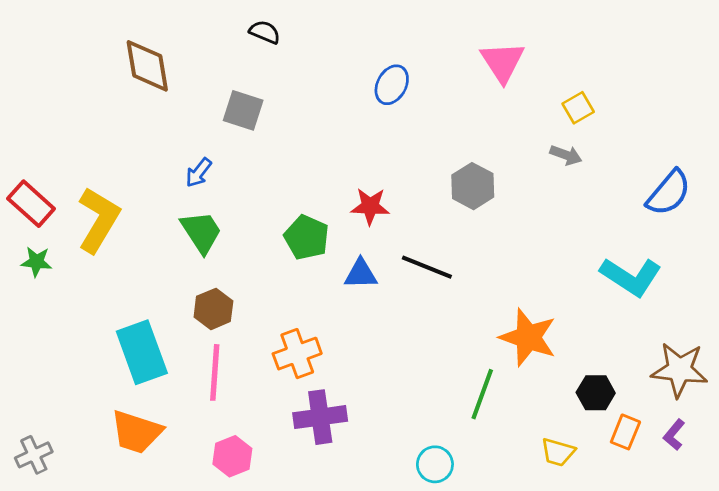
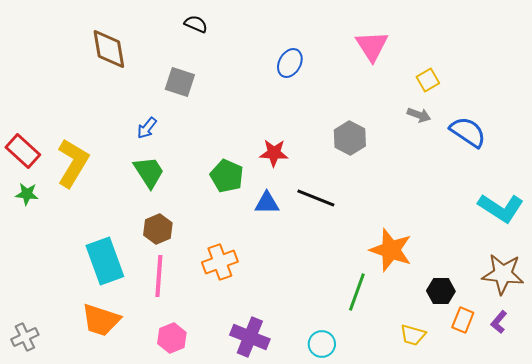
blue semicircle: (669, 193) -> (468, 132), moved, turned -96
cyan L-shape: (631, 277) -> (501, 208), moved
purple cross: (320, 417) -> (250, 337), moved, turned 30

